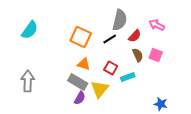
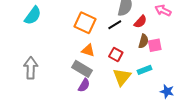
brown semicircle: (138, 55) -> (143, 41), turned 40
pink square: (156, 55) -> (155, 45), moved, turned -32
cyan rectangle: (128, 77) -> (144, 70), moved
yellow triangle: (100, 89) -> (122, 77), moved

